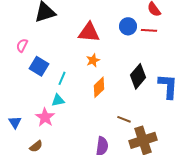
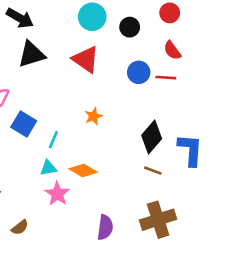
red triangle: (89, 32) -> (86, 59), moved, turned 30
orange diamond: (99, 87) -> (83, 171), moved, turned 75
pink star: (45, 117) -> (57, 194), moved
brown line: (124, 119) -> (153, 171), moved

